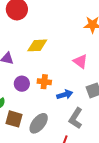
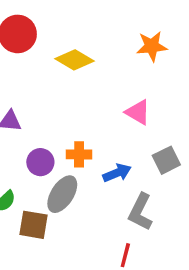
yellow diamond: (37, 45) -> (75, 60), moved, turned 40
gray ellipse: (39, 123) -> (62, 194), moved

